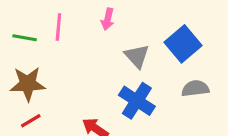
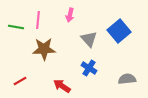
brown star: (28, 84) -> (44, 49), moved
gray semicircle: (195, 88) -> (127, 79), moved
blue cross: (137, 101) -> (89, 68), size x0.7

